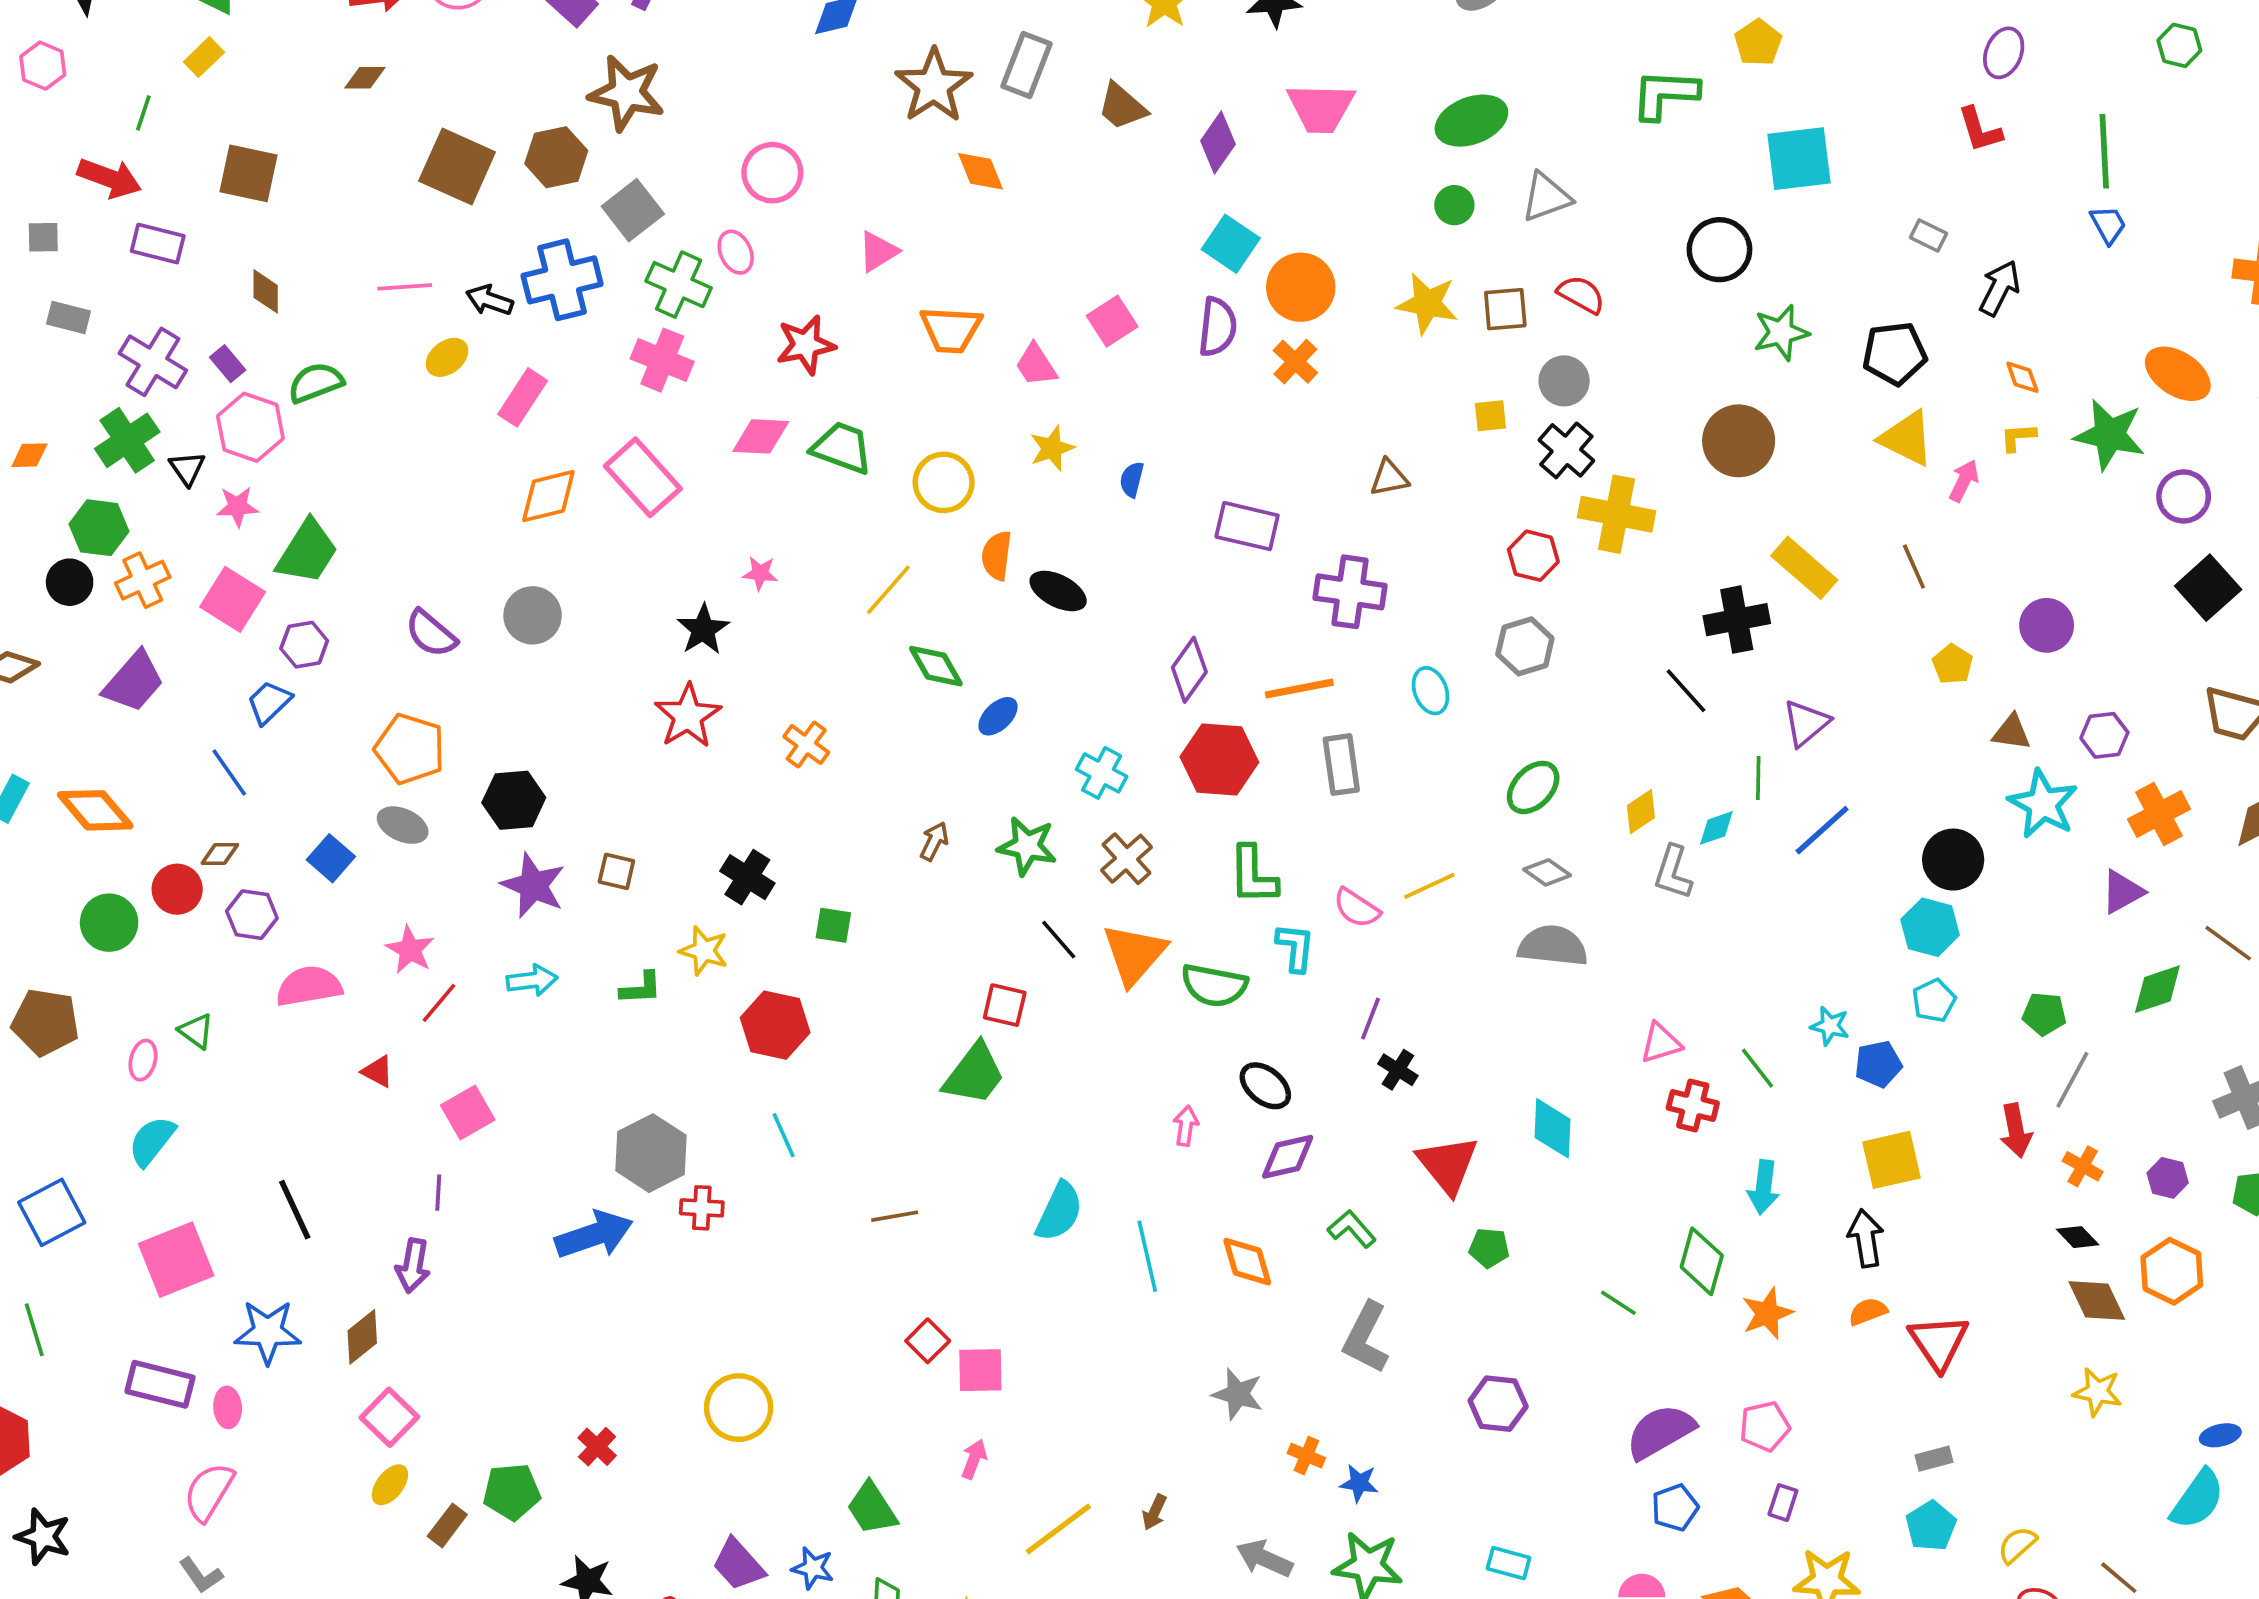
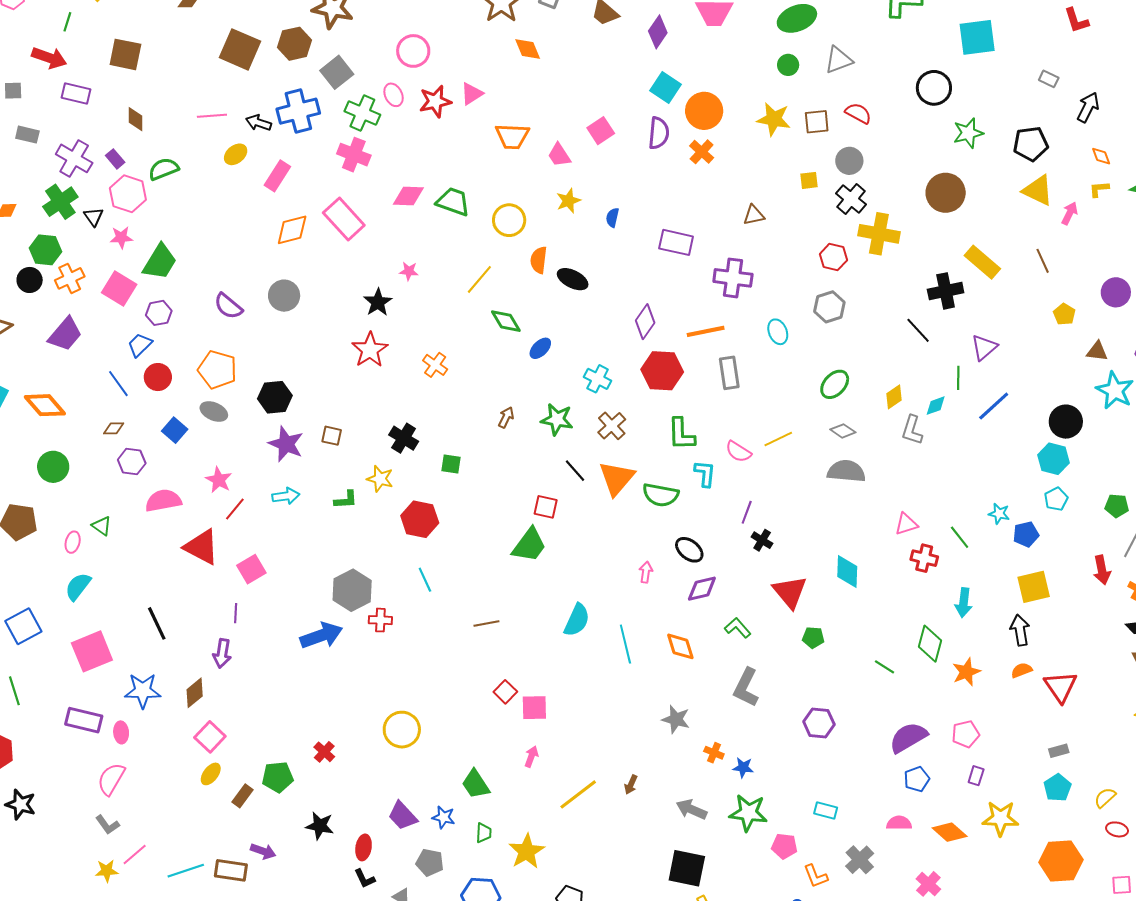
red star: (806, 345) -> (435, 101), moved
red circle: (177, 889) -> (158, 377), moved
red triangle: (378, 1071) -> (202, 547), size x2.0

